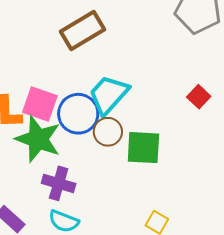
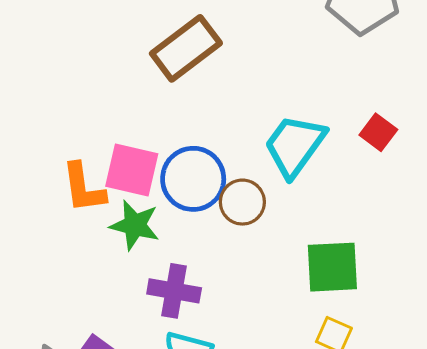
cyan trapezoid: (109, 95) -> (295, 146), moved
green star: (38, 139) -> (135, 225), size x0.7
green square: (143, 148) -> (332, 267), moved

